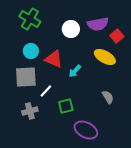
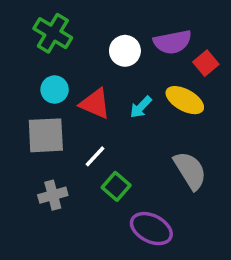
cyan arrow: (75, 71) -> (141, 107), moved
white line: (46, 91) -> (95, 156), moved
gray semicircle: (108, 97) -> (190, 170), size x1.6
green square: (66, 106) -> (116, 186), turned -35

